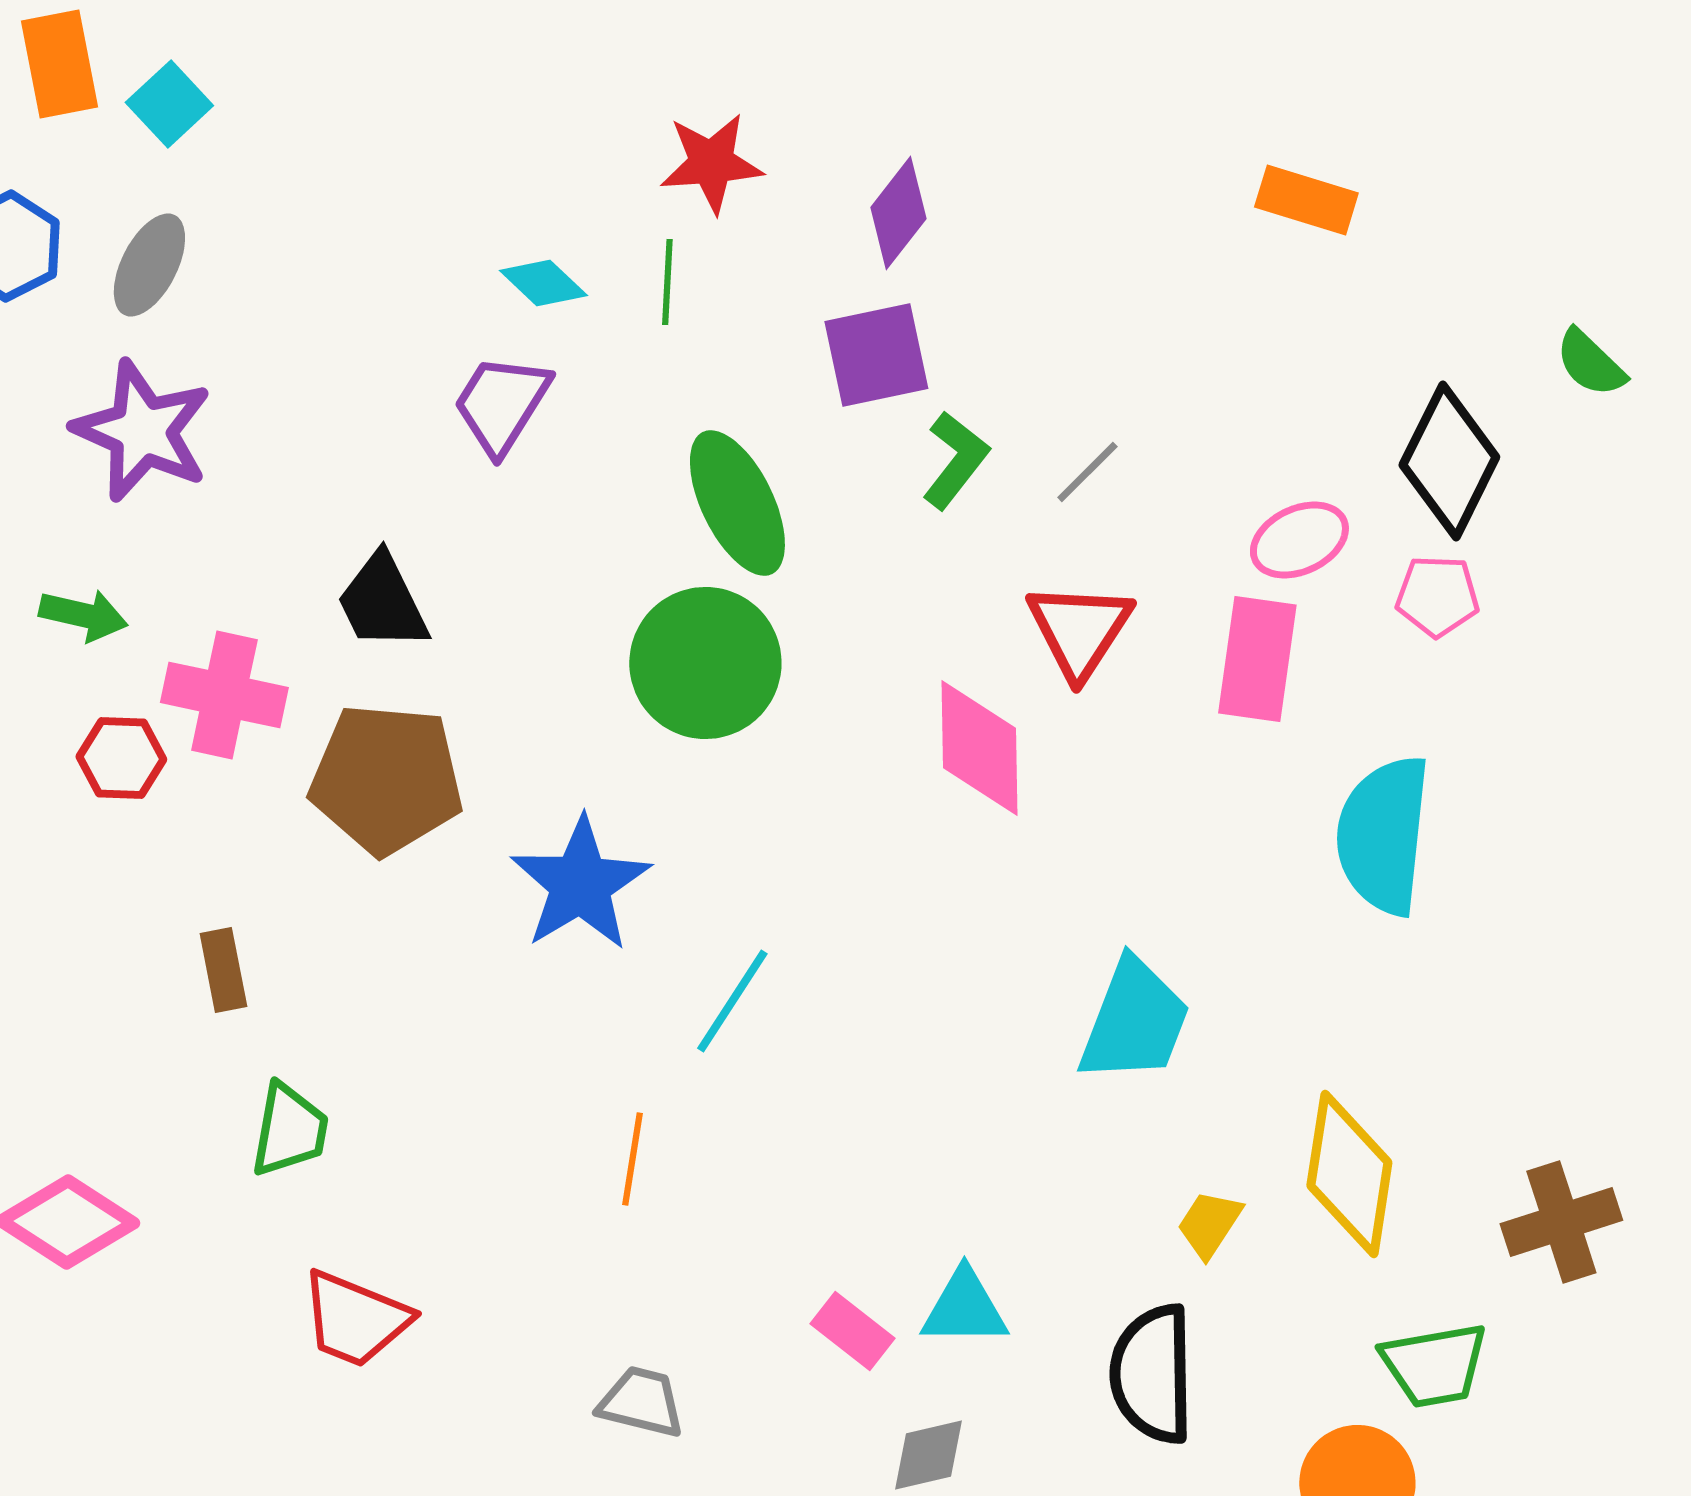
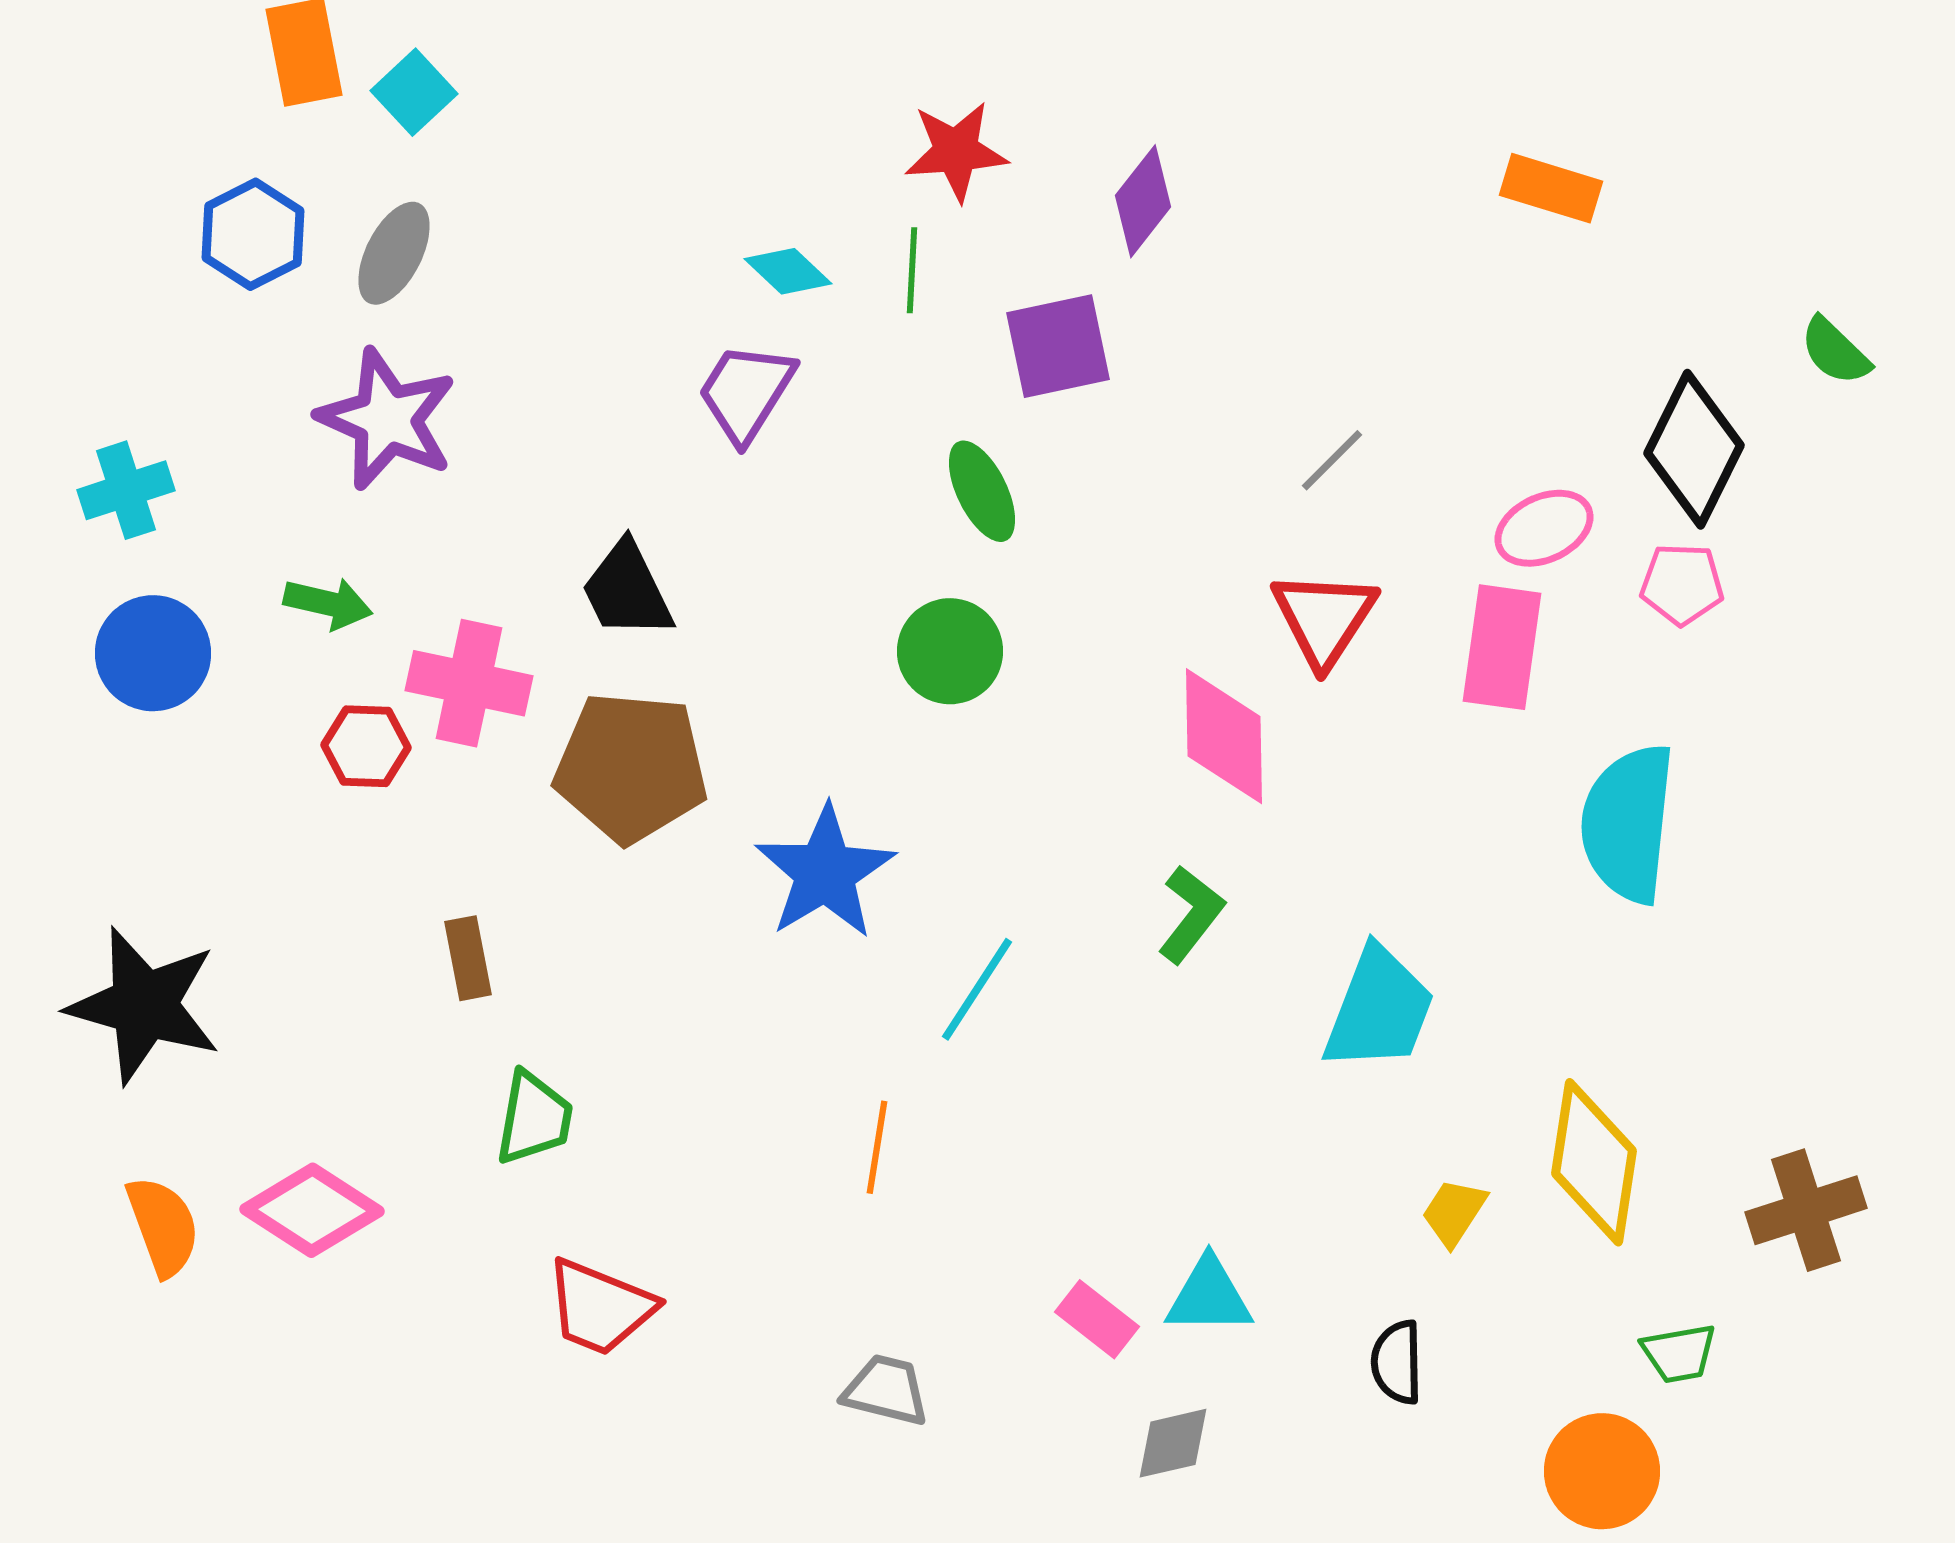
purple square: (876, 355) -> (1058, 346), moved
green L-shape: (955, 460) -> (1191, 914), moved
green ellipse: (737, 503) -> (982, 491), size x0.7
green circle: (705, 663) -> (950, 651), size x0.7
green trapezoid: (1434, 1365) -> (1679, 1353), size x0.7
black semicircle: (1152, 1374) -> (1397, 1362), size x0.6

